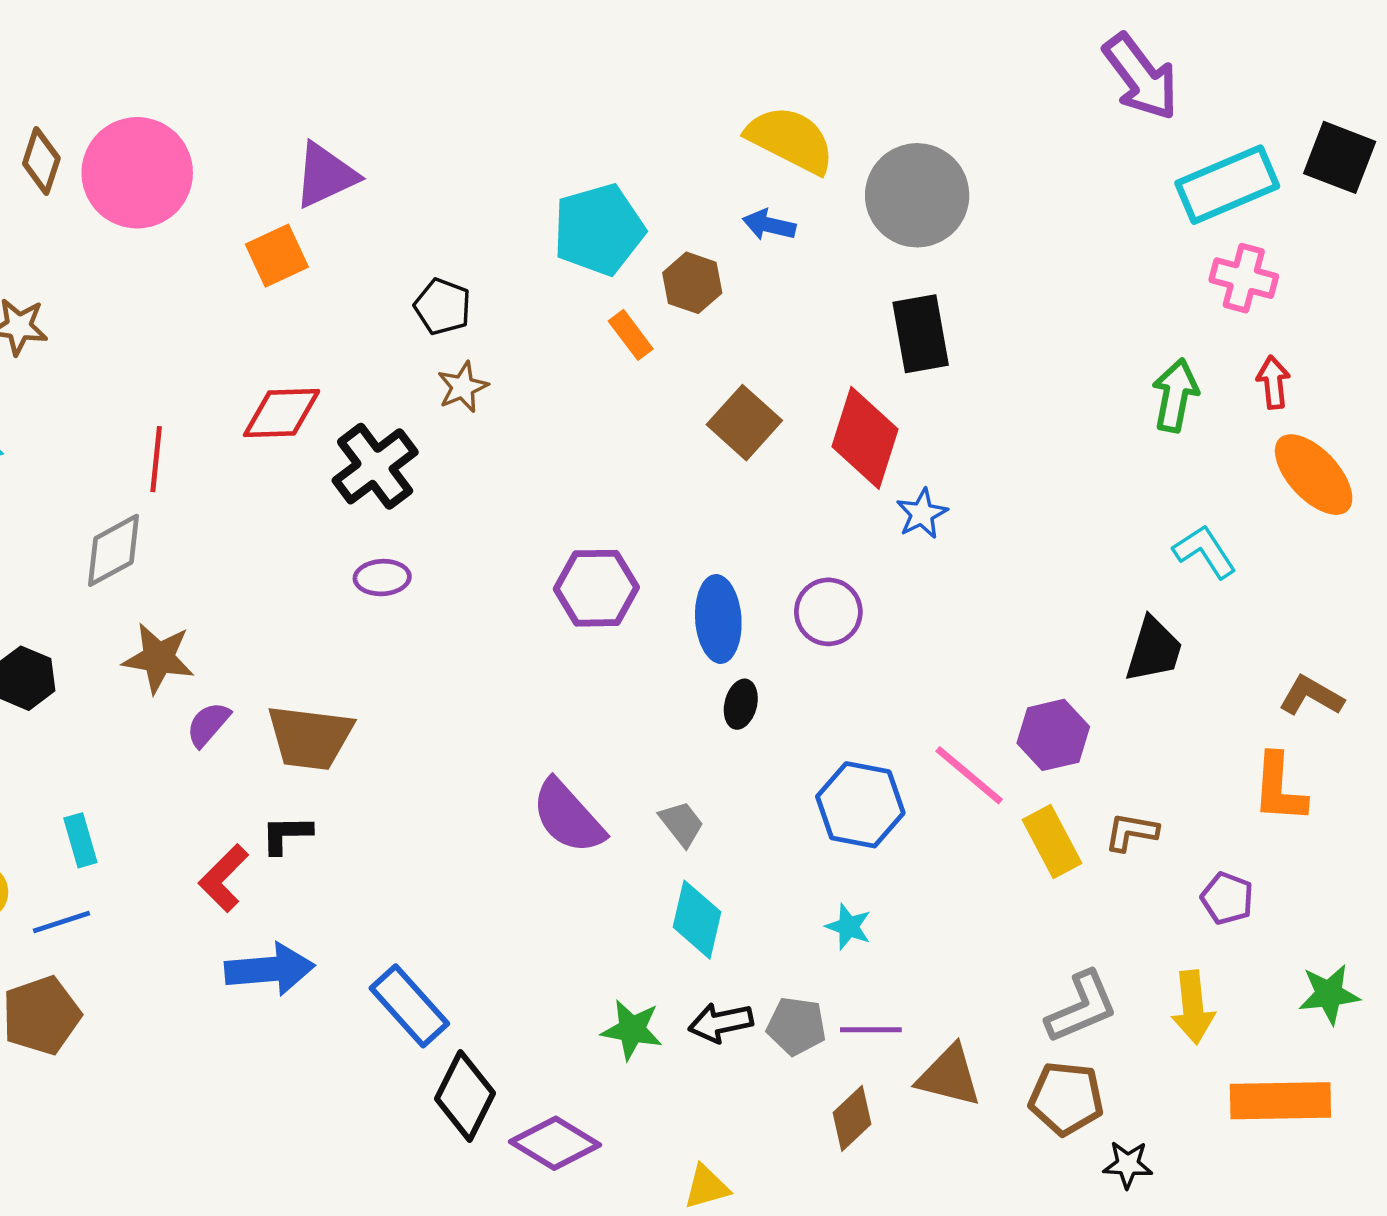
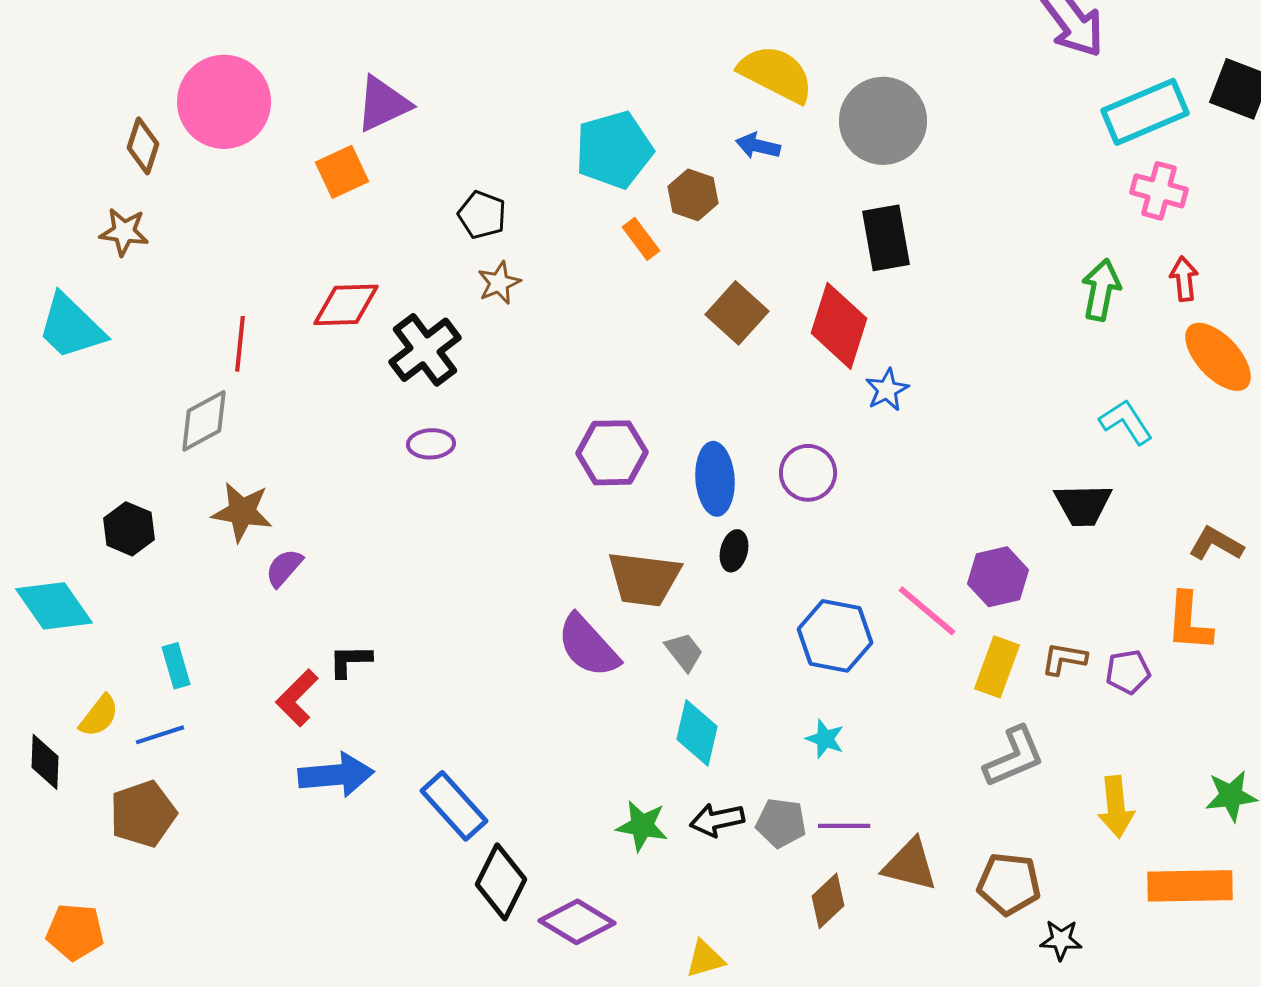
brown diamond: (41, 161) -> (143, 146), moved
black trapezoid: (1154, 650) -> (1083, 505), turned 72
brown trapezoid: (310, 737) -> (644, 579), moved
yellow rectangle: (1052, 841) -> (997, 667), turned 48
purple pentagon: (1227, 898) -> (1128, 672), moved, turned -30
gray L-shape: (1082, 1007) -> (1014, 757), moved

